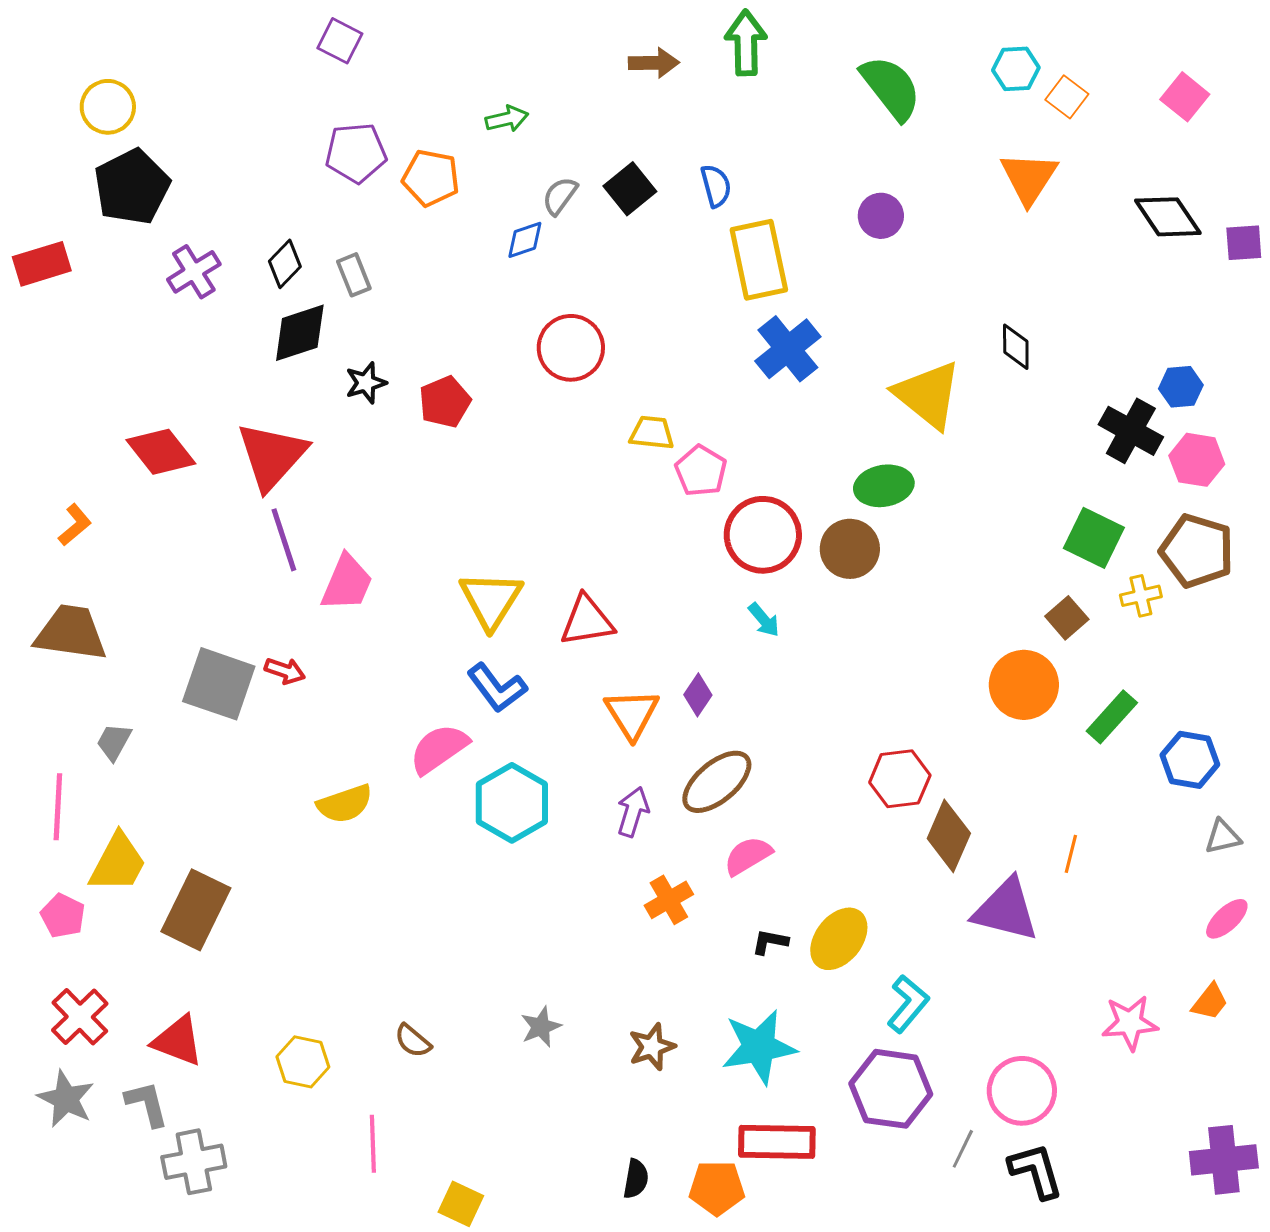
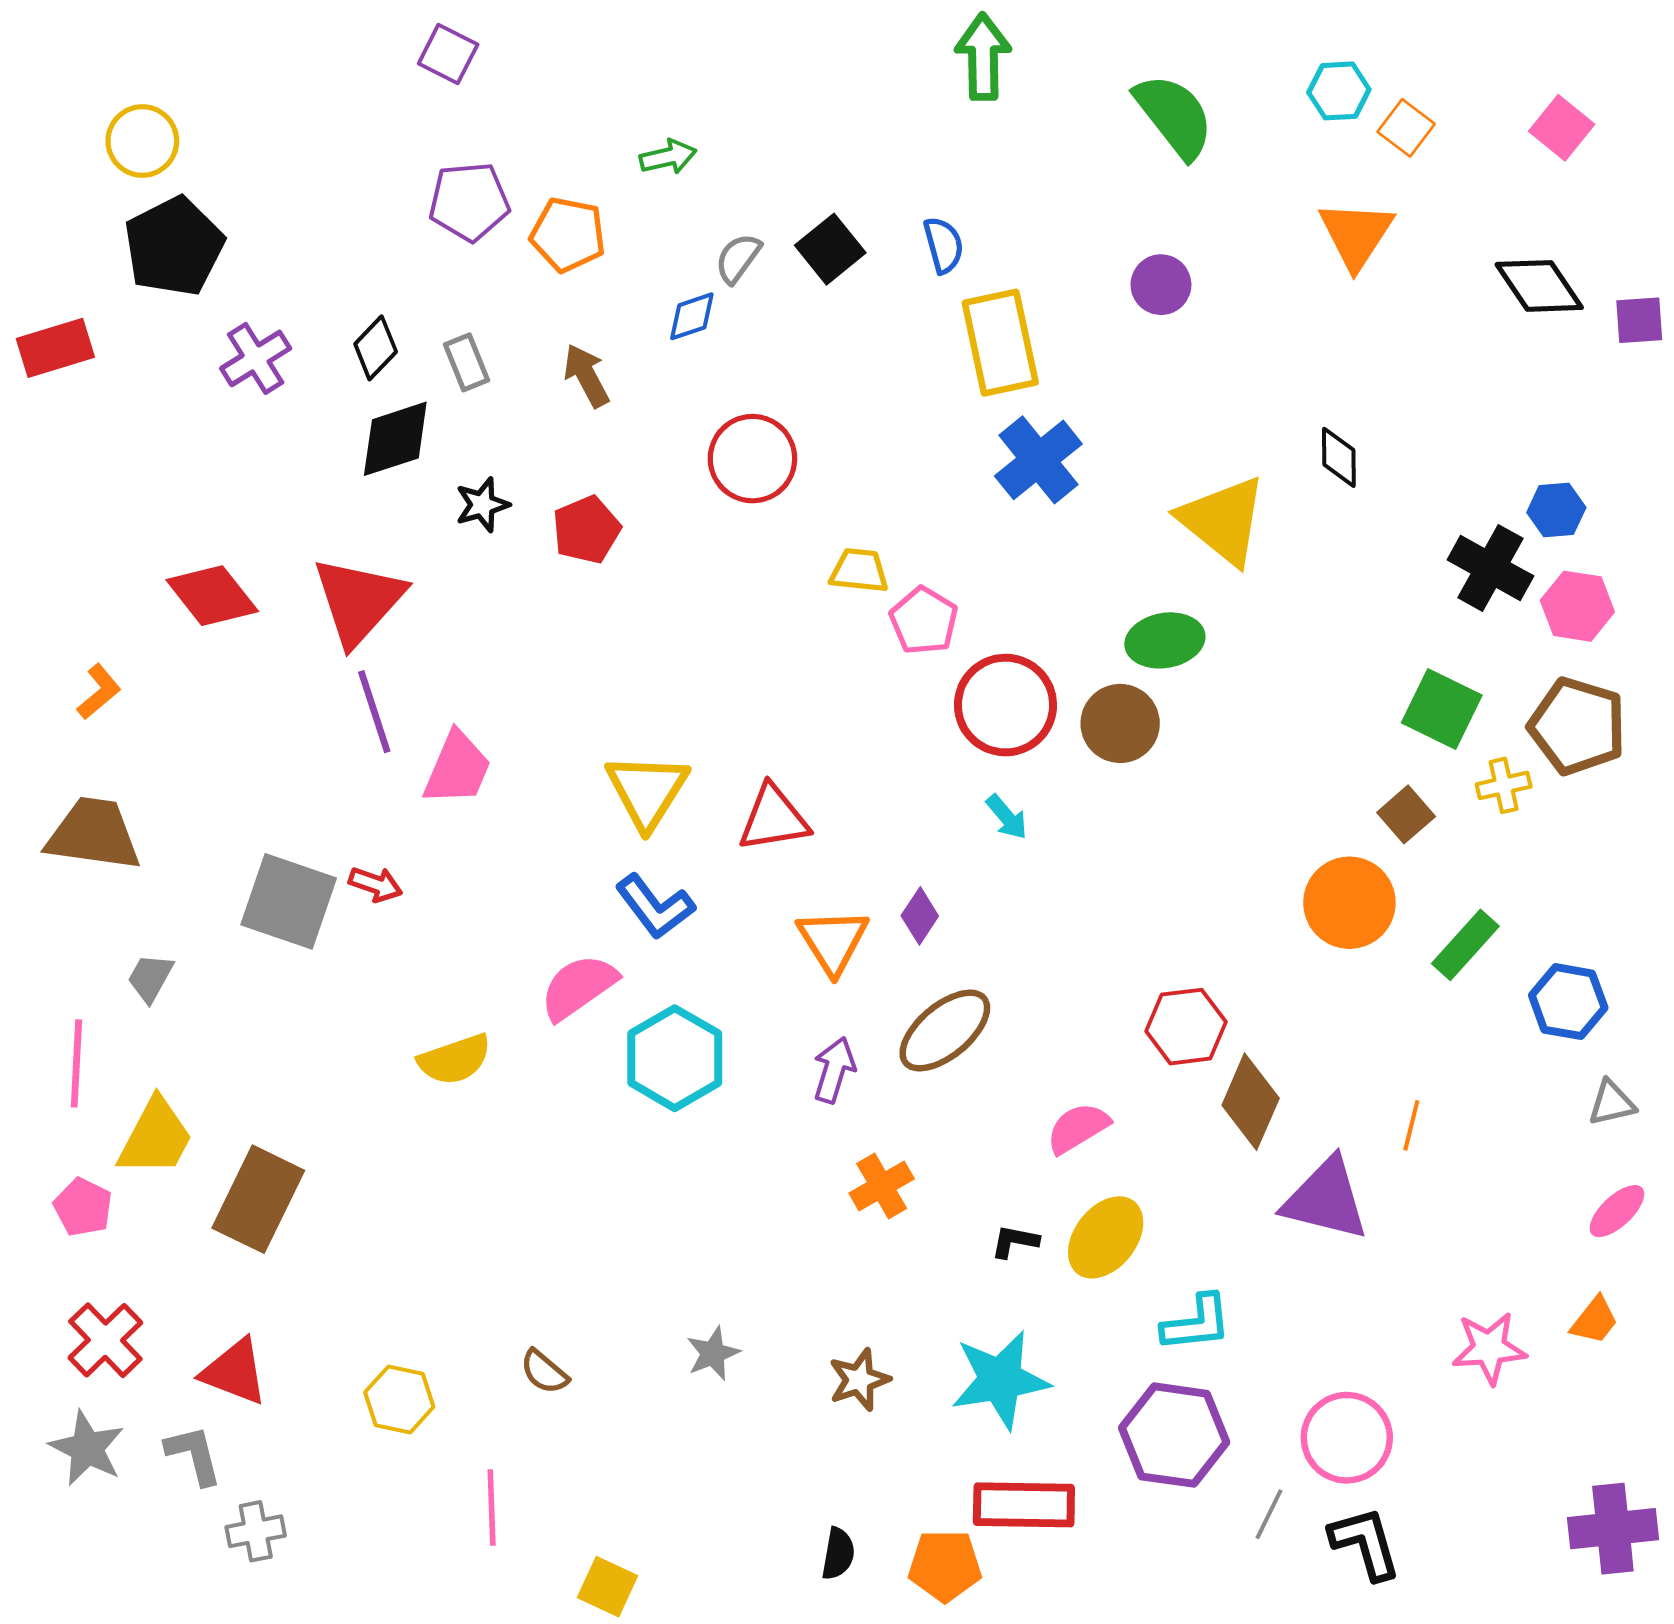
brown arrow: (654, 63) -> (586, 376), moved, turned -117
pink semicircle: (748, 856) -> (1078, 1128), moved
cyan L-shape: (908, 1004) -> (1197, 1323), turned 44
gray cross: (194, 1162) -> (256, 1531), size x0.7

